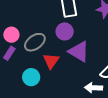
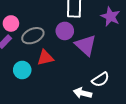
purple triangle: (79, 52) -> (86, 45), moved
red triangle: (51, 61) -> (45, 58), turned 30

